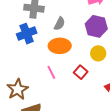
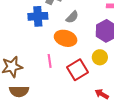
red square: (81, 72) -> (77, 70), size x1.5

